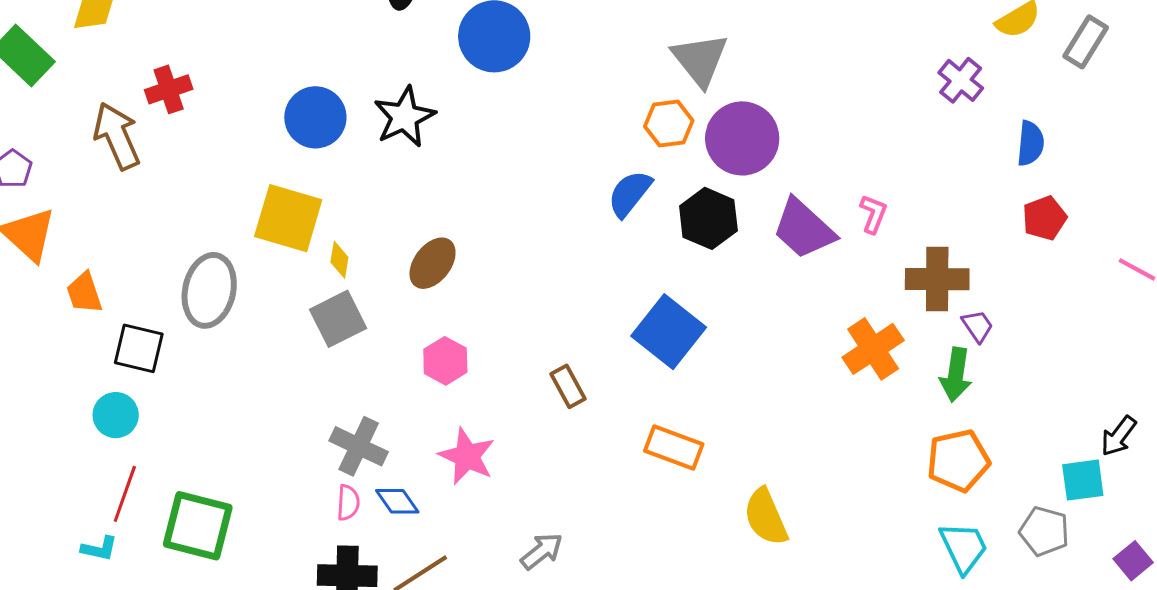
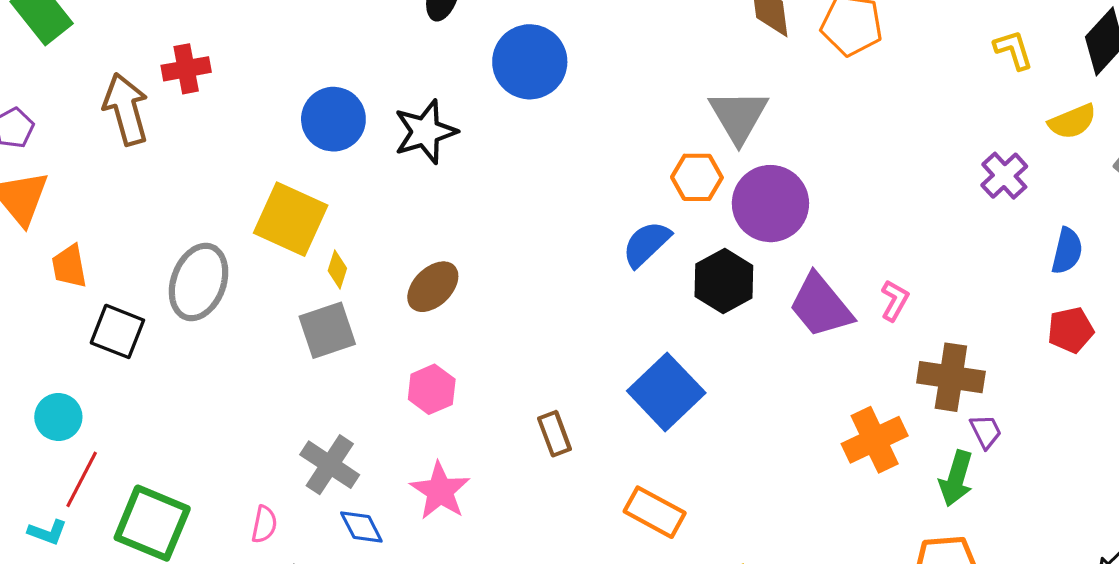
cyan circle: (116, 415) -> (58, 417), moved
pink semicircle: (348, 503) -> (264, 524), moved

